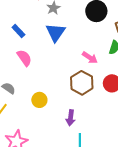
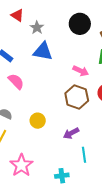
blue triangle: (56, 32) -> (43, 51), turned -45
purple arrow: (71, 118) -> (71, 133), turned 63

